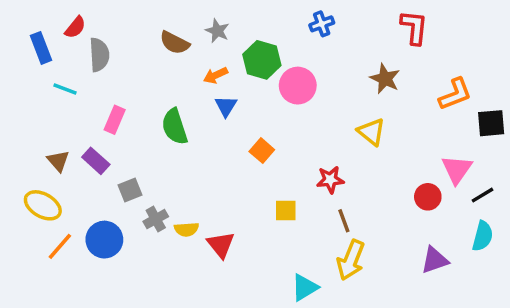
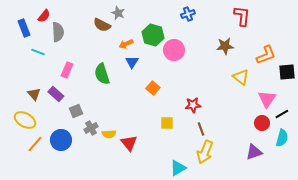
gray star: (217, 31) -> (118, 13), moved
brown star: (385, 79) -> (225, 46), turned -30
yellow triangle: (371, 132) -> (241, 77), moved
red circle: (428, 197) -> (262, 123), moved

